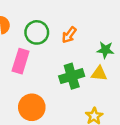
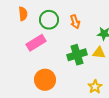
orange arrow: (69, 35) -> (75, 22), turned -56
pink rectangle: (21, 61) -> (36, 43), turned 42

